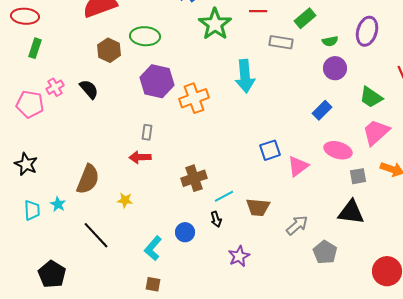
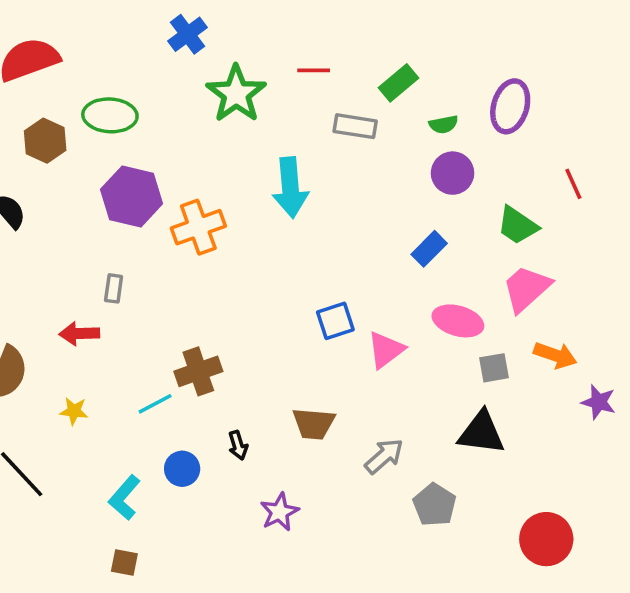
red arrow: (140, 157) -> (79, 334), moved
cyan line: (224, 196) -> (155, 404), moved

